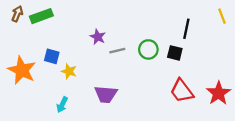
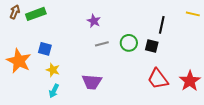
yellow line: (222, 16) -> (193, 14), turned -56
purple star: (98, 37) -> (94, 21), moved
yellow star: (69, 71) -> (53, 70), moved

